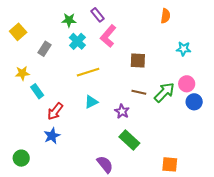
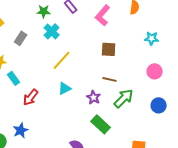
pink L-shape: (108, 36) -> (103, 15), moved
yellow line: (88, 72) -> (62, 60), turned -30
green arrow: (164, 92) -> (124, 98), moved
blue circle: (194, 102) -> (159, 105), moved
blue star: (52, 136) -> (21, 130), moved

